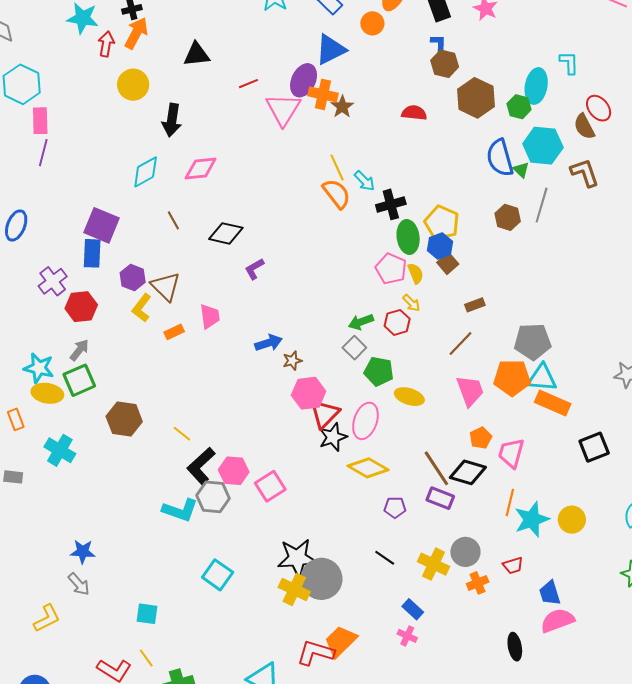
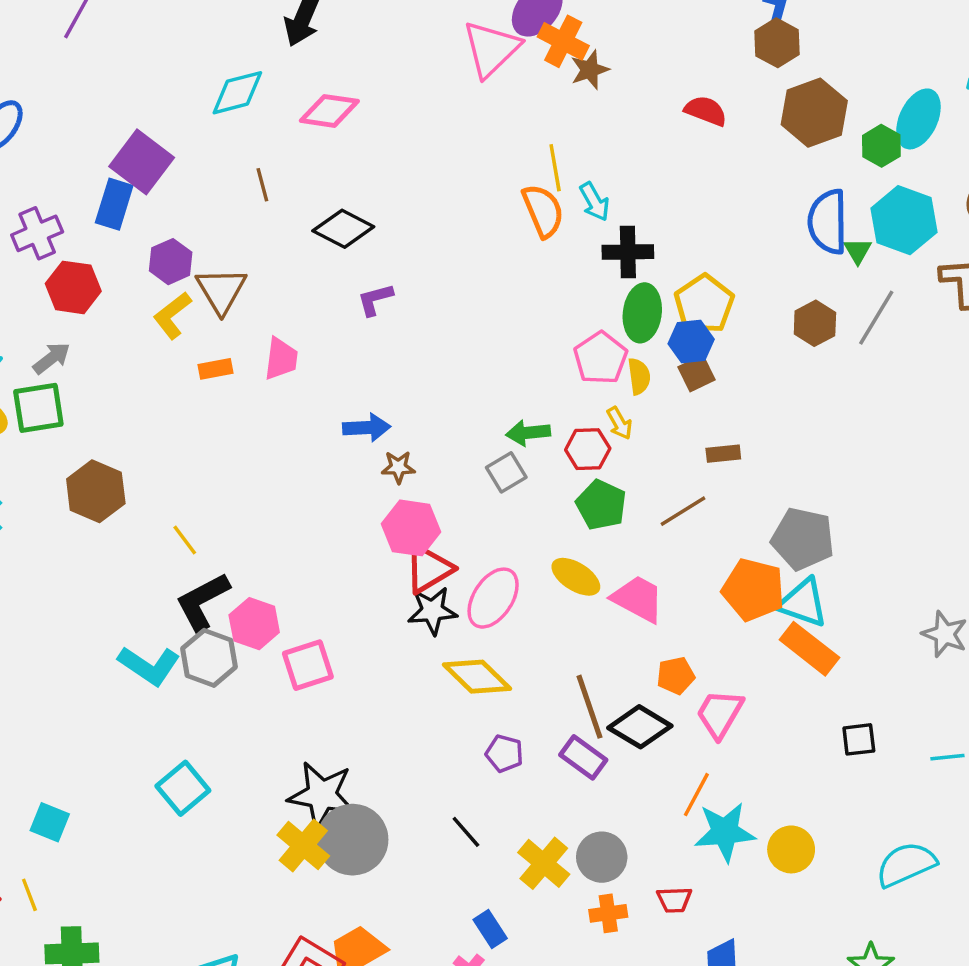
green pentagon: (379, 371) -> (601, 505), moved
pink trapezoid: (470, 391) -> (638, 599), moved, turned -56
black square: (594, 447) -> (859, 739), size x0.7

